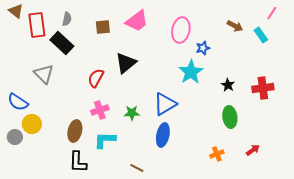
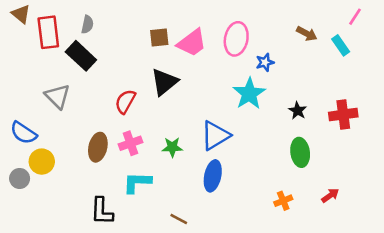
pink trapezoid: (137, 21) -> (192, 43), moved
brown square: (103, 27) -> (159, 38), moved
brown ellipse: (75, 131) -> (98, 147), moved

